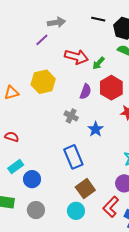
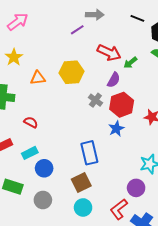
red hexagon: (111, 88) -> (122, 105), moved
purple semicircle: (85, 92) -> (114, 80), moved
gray cross: (71, 116) -> (95, 100), moved
brown square: (85, 189) -> (81, 183), moved

